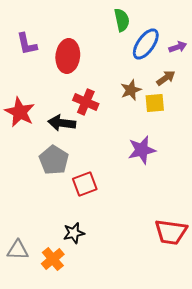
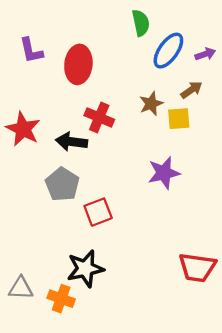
black star: (74, 233) -> (85, 269), size x1.5
orange cross: (53, 259) -> (61, 299), turned -30

